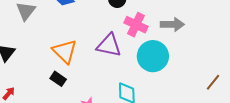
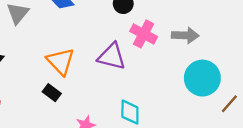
cyan circle: (153, 56) -> (202, 78), moved

